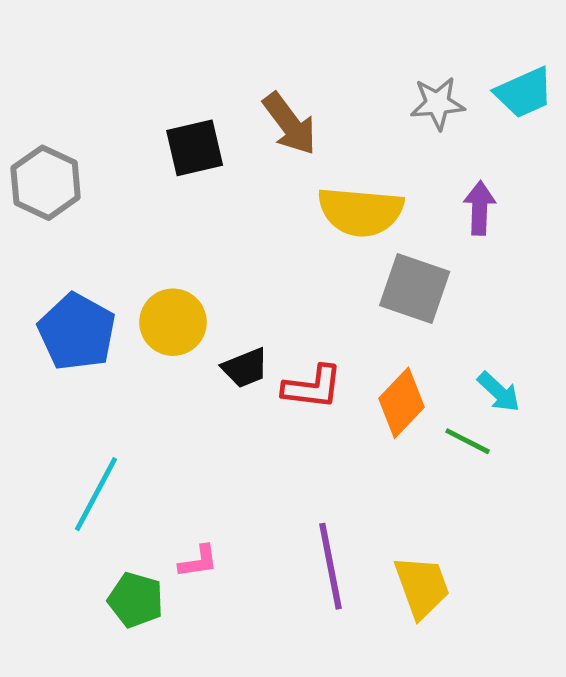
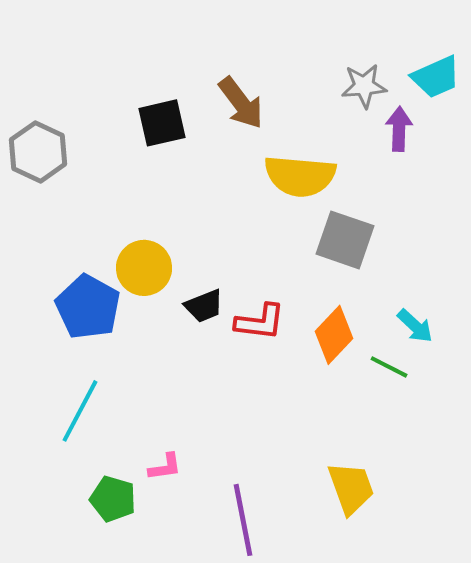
purple arrow: (480, 208) -> (399, 129), moved
blue pentagon: (77, 332) -> (88, 307), moved
purple line: (330, 566) -> (243, 520), moved

